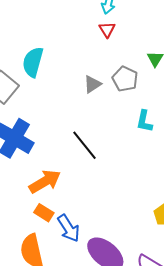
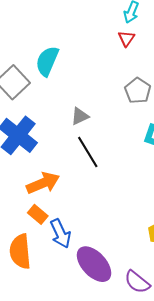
gray triangle: (92, 84) -> (80, 116), moved

